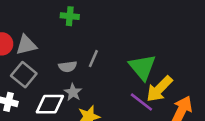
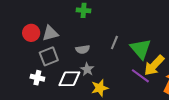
gray line: (93, 59) -> (114, 43), moved
gray square: (24, 75) -> (49, 56), turned 30

